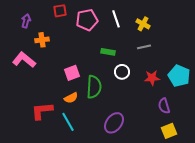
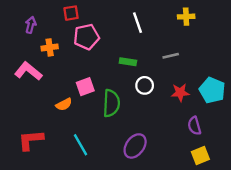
pink pentagon: (87, 20) -> (86, 37), moved
yellow cross: (143, 24) -> (186, 17), moved, turned -32
orange semicircle: (71, 98) -> (64, 104), moved
red L-shape: (42, 111) -> (31, 140), moved

